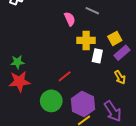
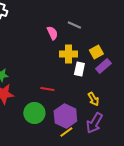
red line: (65, 76) -> (47, 89), turned 48
yellow arrow: (120, 77) -> (93, 99), moved
purple arrow: (113, 111) -> (94, 123), turned 65

